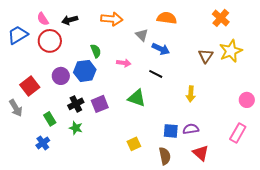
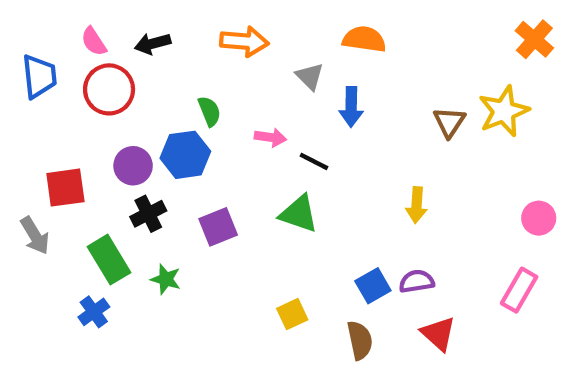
orange cross: (221, 18) -> (534, 39), moved
blue trapezoid: (18, 35) -> (39, 76), turned 115
blue arrow: (161, 49) -> (351, 107), turned 66
black line: (156, 74) -> (314, 161), moved
red square: (30, 86) -> (65, 188), turned 30
black cross: (76, 104) -> (148, 214), moved
green rectangle: (50, 119) -> (109, 260), size x1.5
blue square: (171, 131) -> (373, 286), turned -35

